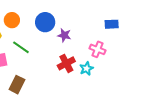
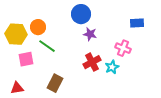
orange circle: (12, 20) -> (38, 27), moved
blue circle: (45, 22) -> (81, 14), moved
brown rectangle: (17, 85) -> (55, 83), moved

